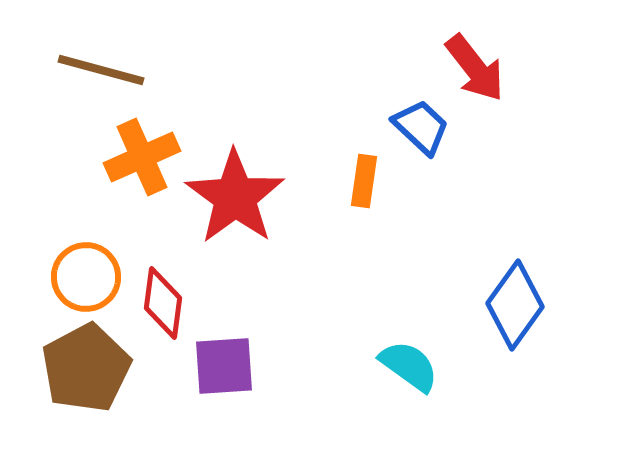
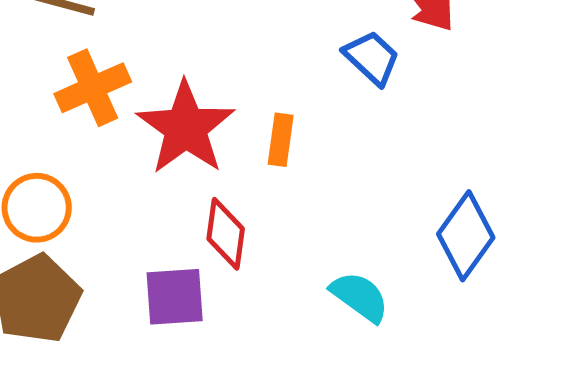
orange rectangle: (364, 181) -> (281, 140), moved
red diamond: (163, 303) -> (226, 234), moved

